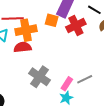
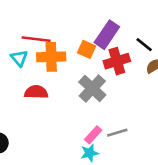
red semicircle: (23, 47) -> (36, 92), moved
gray cross: (40, 77) -> (92, 88), moved

